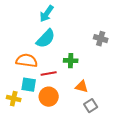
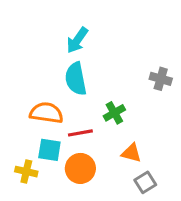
cyan semicircle: (46, 39) -> (76, 79), turned 125
green cross: (71, 61) -> (114, 113), turned -32

